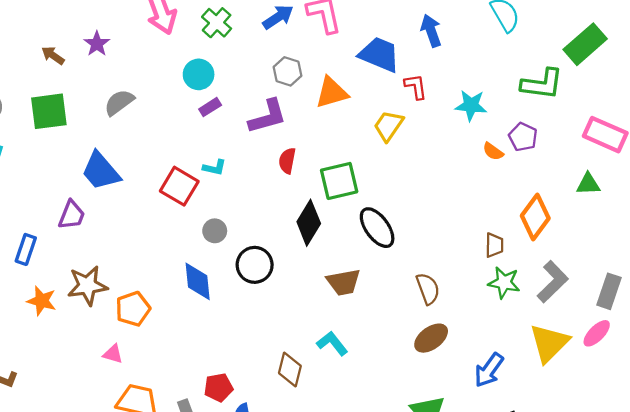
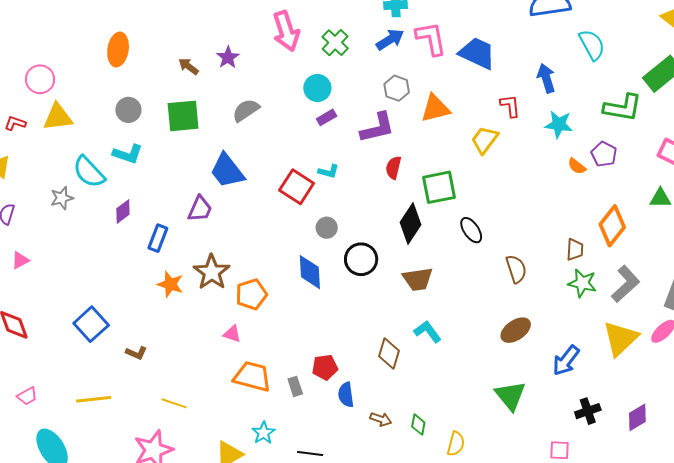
blue arrow: (431, 31) -> (546, 78), moved
blue trapezoid: (379, 54) -> (477, 53), moved
black ellipse: (377, 228) -> (471, 230), size x0.7
brown trapezoid: (344, 282) -> (418, 279), moved
brown star: (87, 286) -> (212, 272), turned -30
brown semicircle: (428, 289) -> (516, 269), moved

